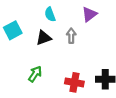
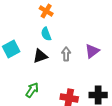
purple triangle: (89, 14) -> (92, 51), moved

